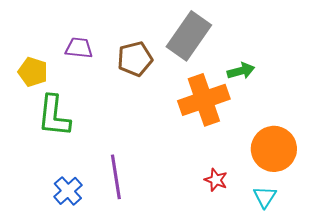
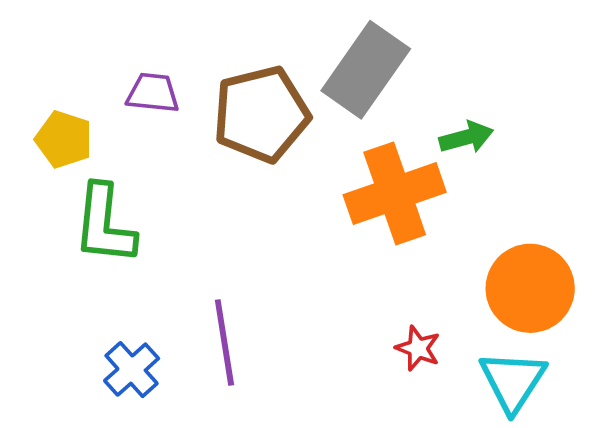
brown pentagon: (135, 59) -> (261, 114), size x1.4
cyan triangle: (265, 197) -> (513, 381), size x1.5

